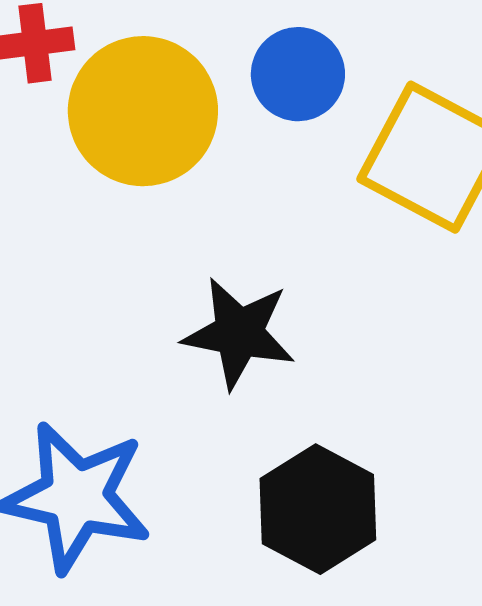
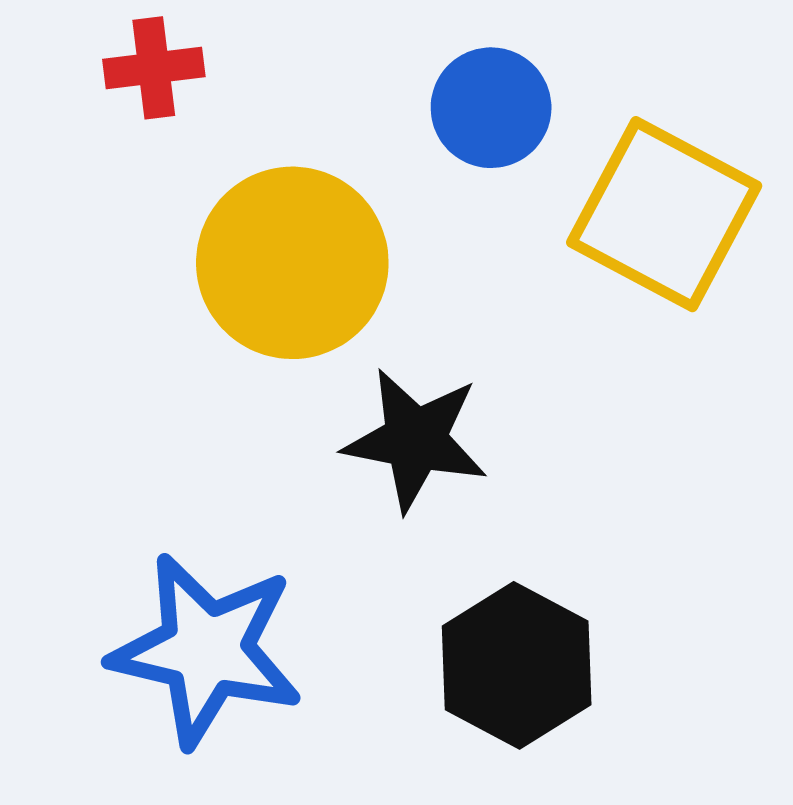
yellow circle: (143, 111) -> (292, 263), moved

